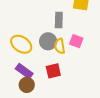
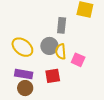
pink square: (76, 41) -> (78, 60), moved
purple rectangle: (24, 71) -> (24, 74), turned -30

